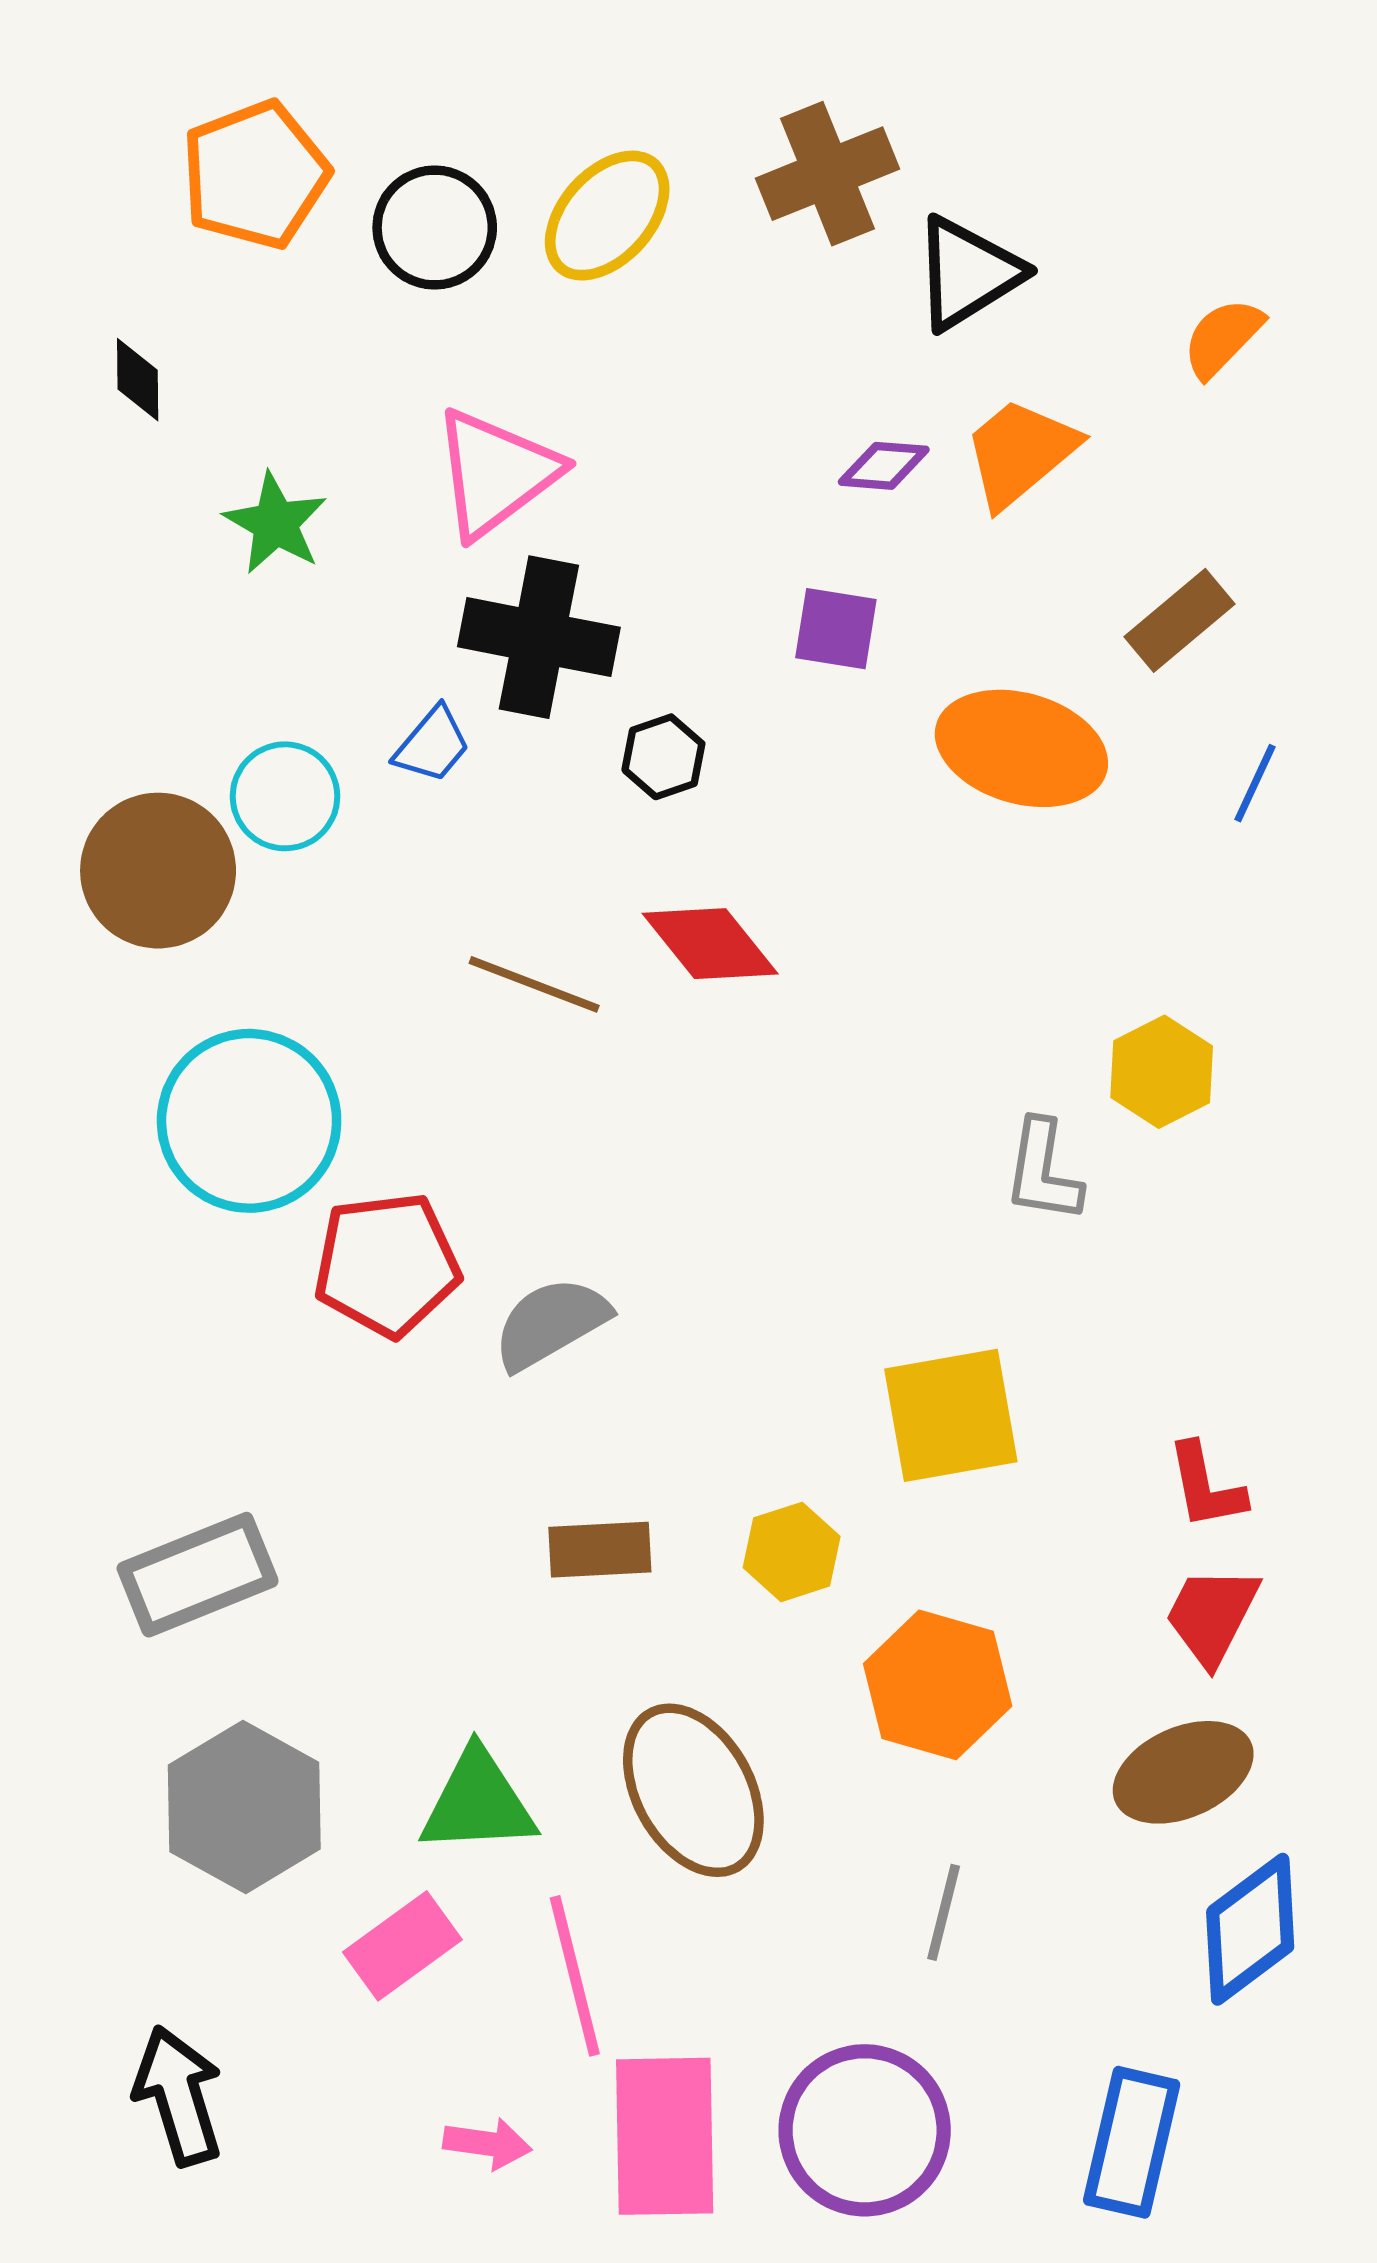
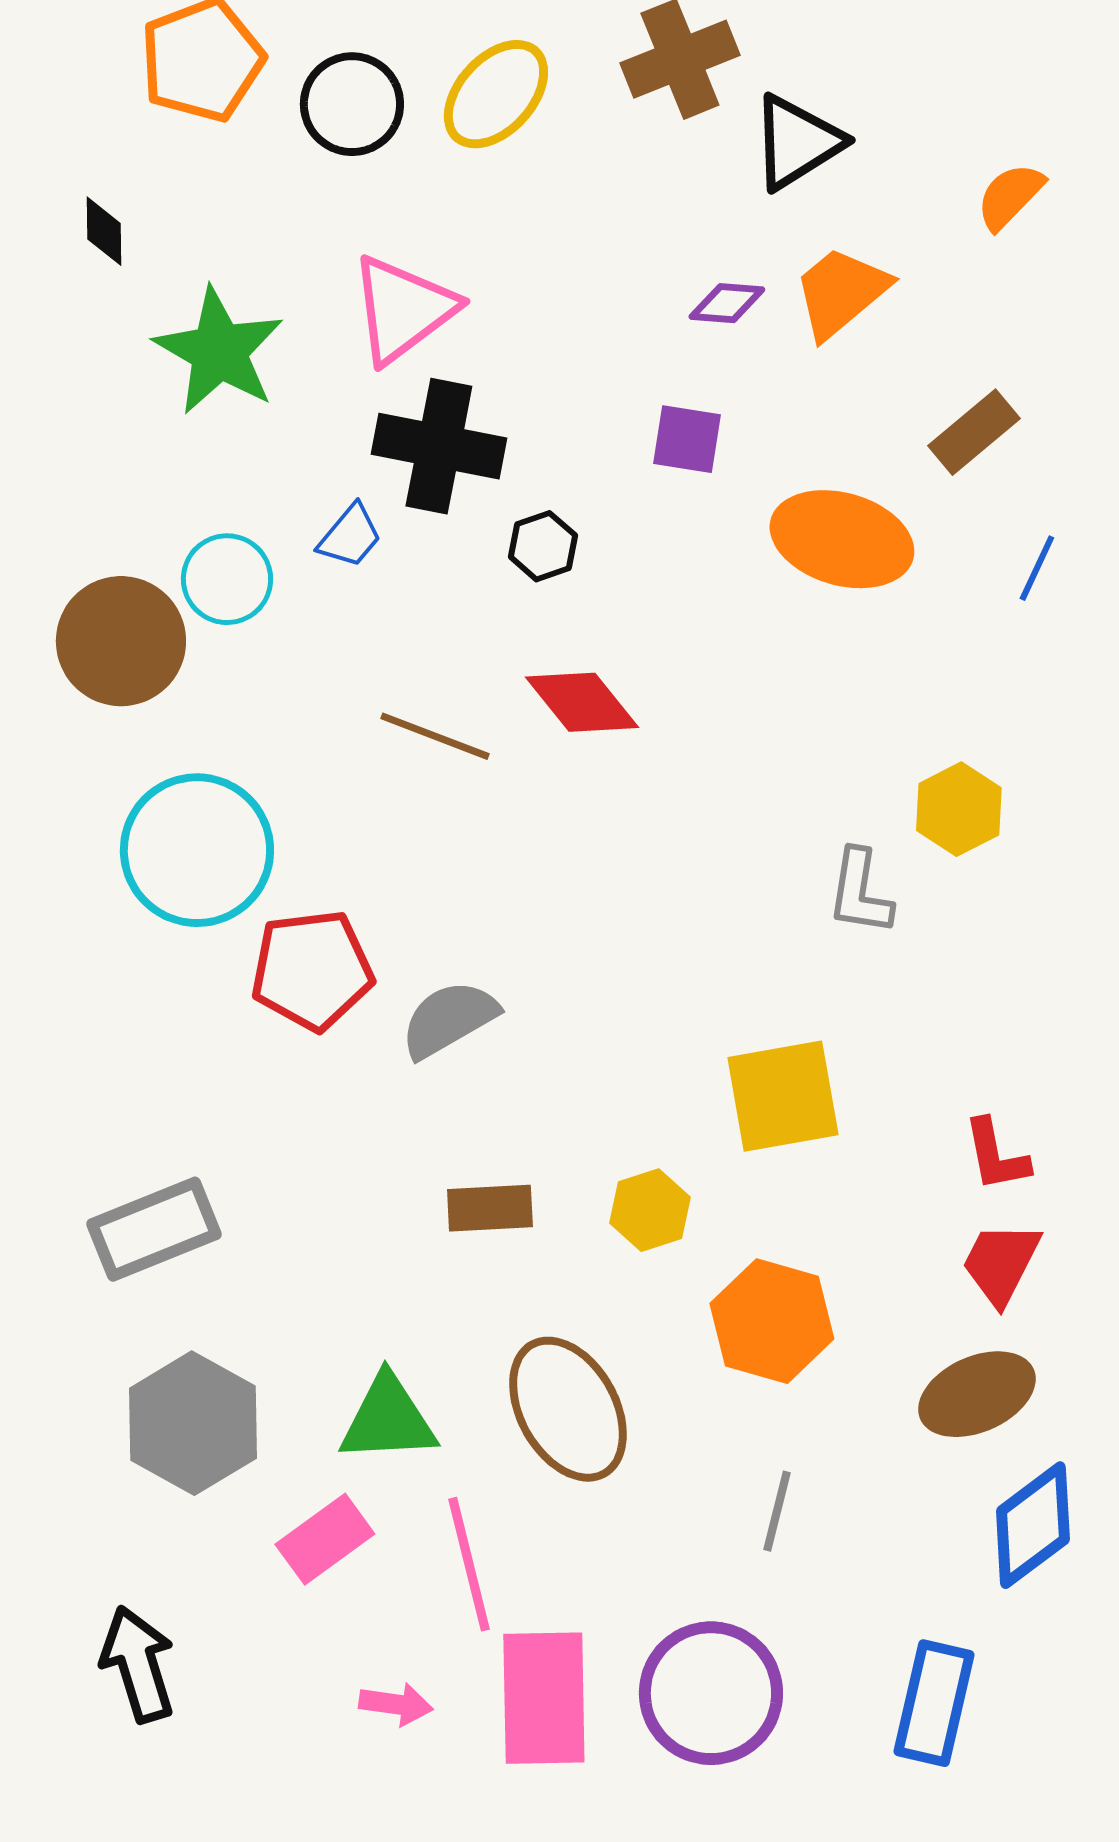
green star: (275, 523) -> (219, 351), size x1.5

